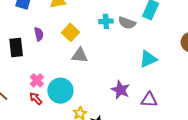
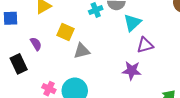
cyan triangle: (148, 59) -> (132, 23), moved
purple triangle: (149, 100) -> (145, 45), moved

